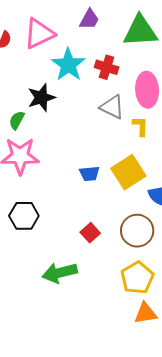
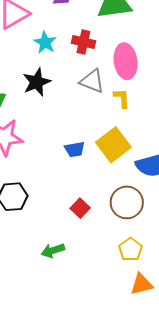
cyan star: (68, 65) -> (45, 42), size x0.7
black star: (41, 98) -> (37, 82), moved
green arrow: (60, 273) -> (53, 251), size x0.7
yellow pentagon: (137, 278) -> (130, 249), size x0.7

